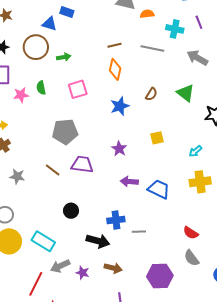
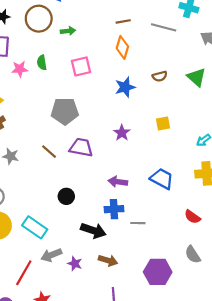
brown semicircle: (151, 94) -> (160, 76), turned 40
purple arrow: (129, 182) -> (118, 182), moved
red semicircle: (191, 233) -> (192, 217), moved

